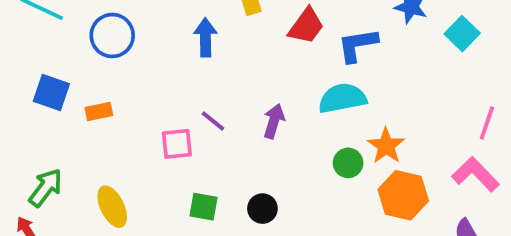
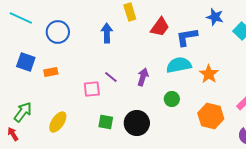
orange star: (386, 146) -> (209, 74), moved
green circle: (348, 163) -> (172, 99), moved
yellow ellipse: (112, 207) -> (58, 122), turned 60
black circle: (262, 209) -> (137, 123), size x1.6

